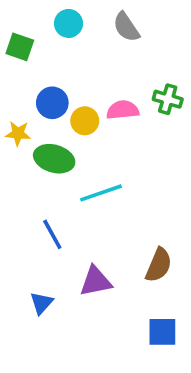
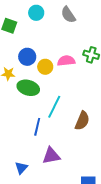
cyan line: (101, 193) -> (54, 107), turned -45
blue line: (52, 234) -> (37, 127), moved, turned 42
brown semicircle: (159, 265) -> (82, 121), moved

